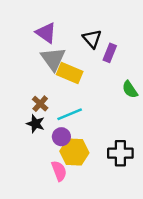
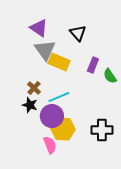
purple rectangle: (110, 53) -> (93, 65), moved
purple circle: (61, 137) -> (52, 116), size x1.5

